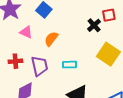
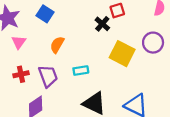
pink triangle: (26, 32) -> (19, 42), moved, turned 48

